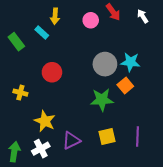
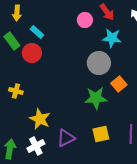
yellow arrow: (55, 16) -> (17, 13), moved
cyan star: (130, 62) -> (112, 38), moved
red circle: (52, 72) -> (32, 53), moved

